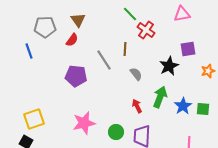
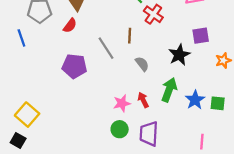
yellow square: (34, 119) -> (27, 115), turned -30
pink star: (84, 123) -> (122, 103), moved, size x0.7

